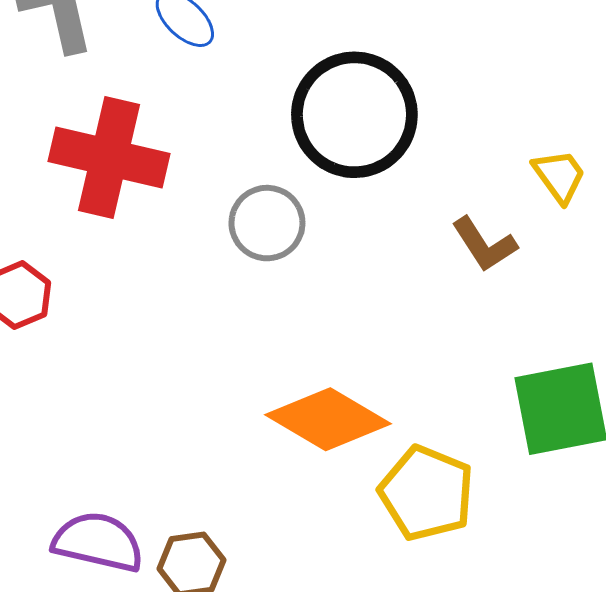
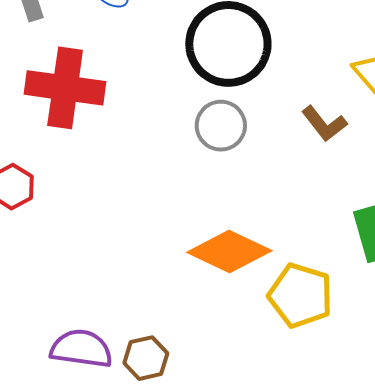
gray circle: (267, 223) -> (221, 126), moved

